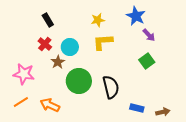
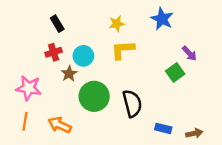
purple arrow: (149, 35) -> (189, 53), moved
red cross: (45, 44) -> (54, 52), turned 32
orange line: (21, 102) -> (25, 121), turned -49

